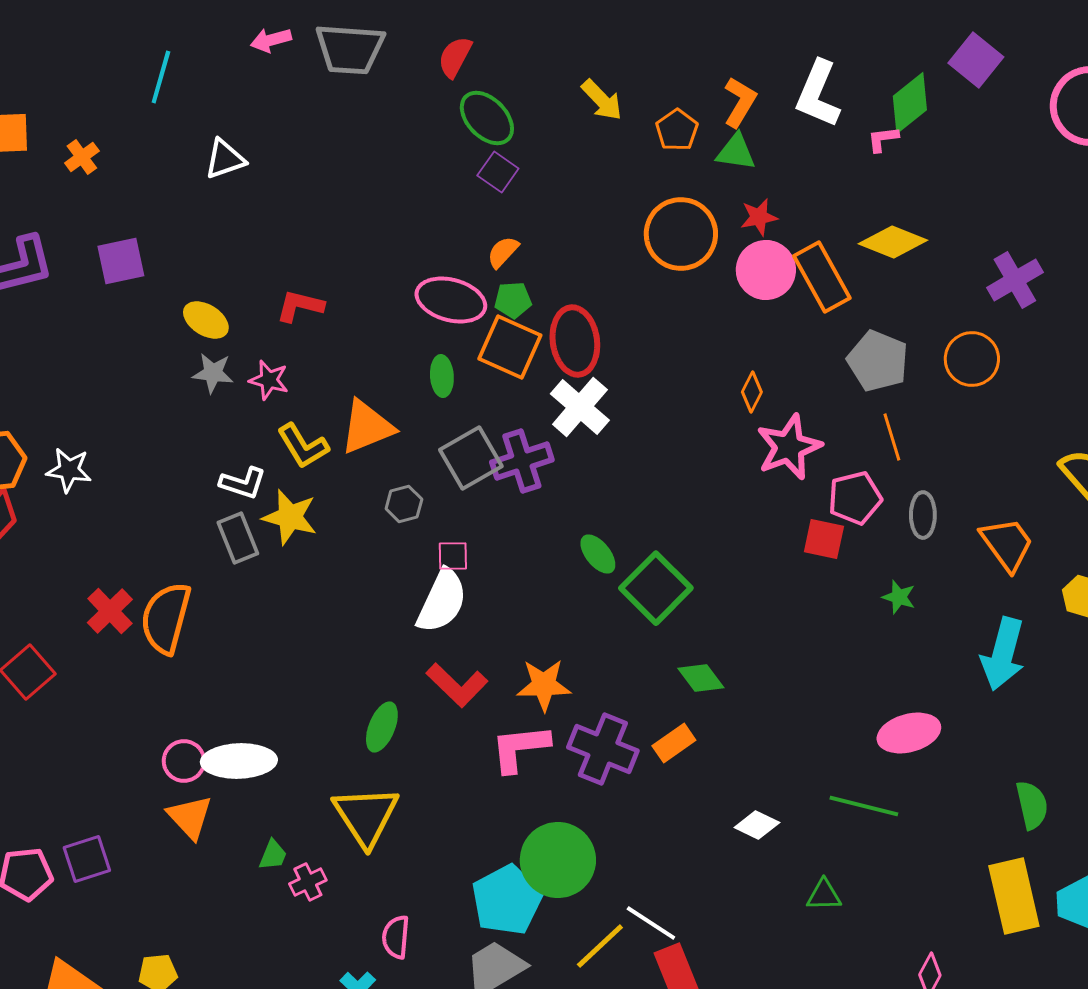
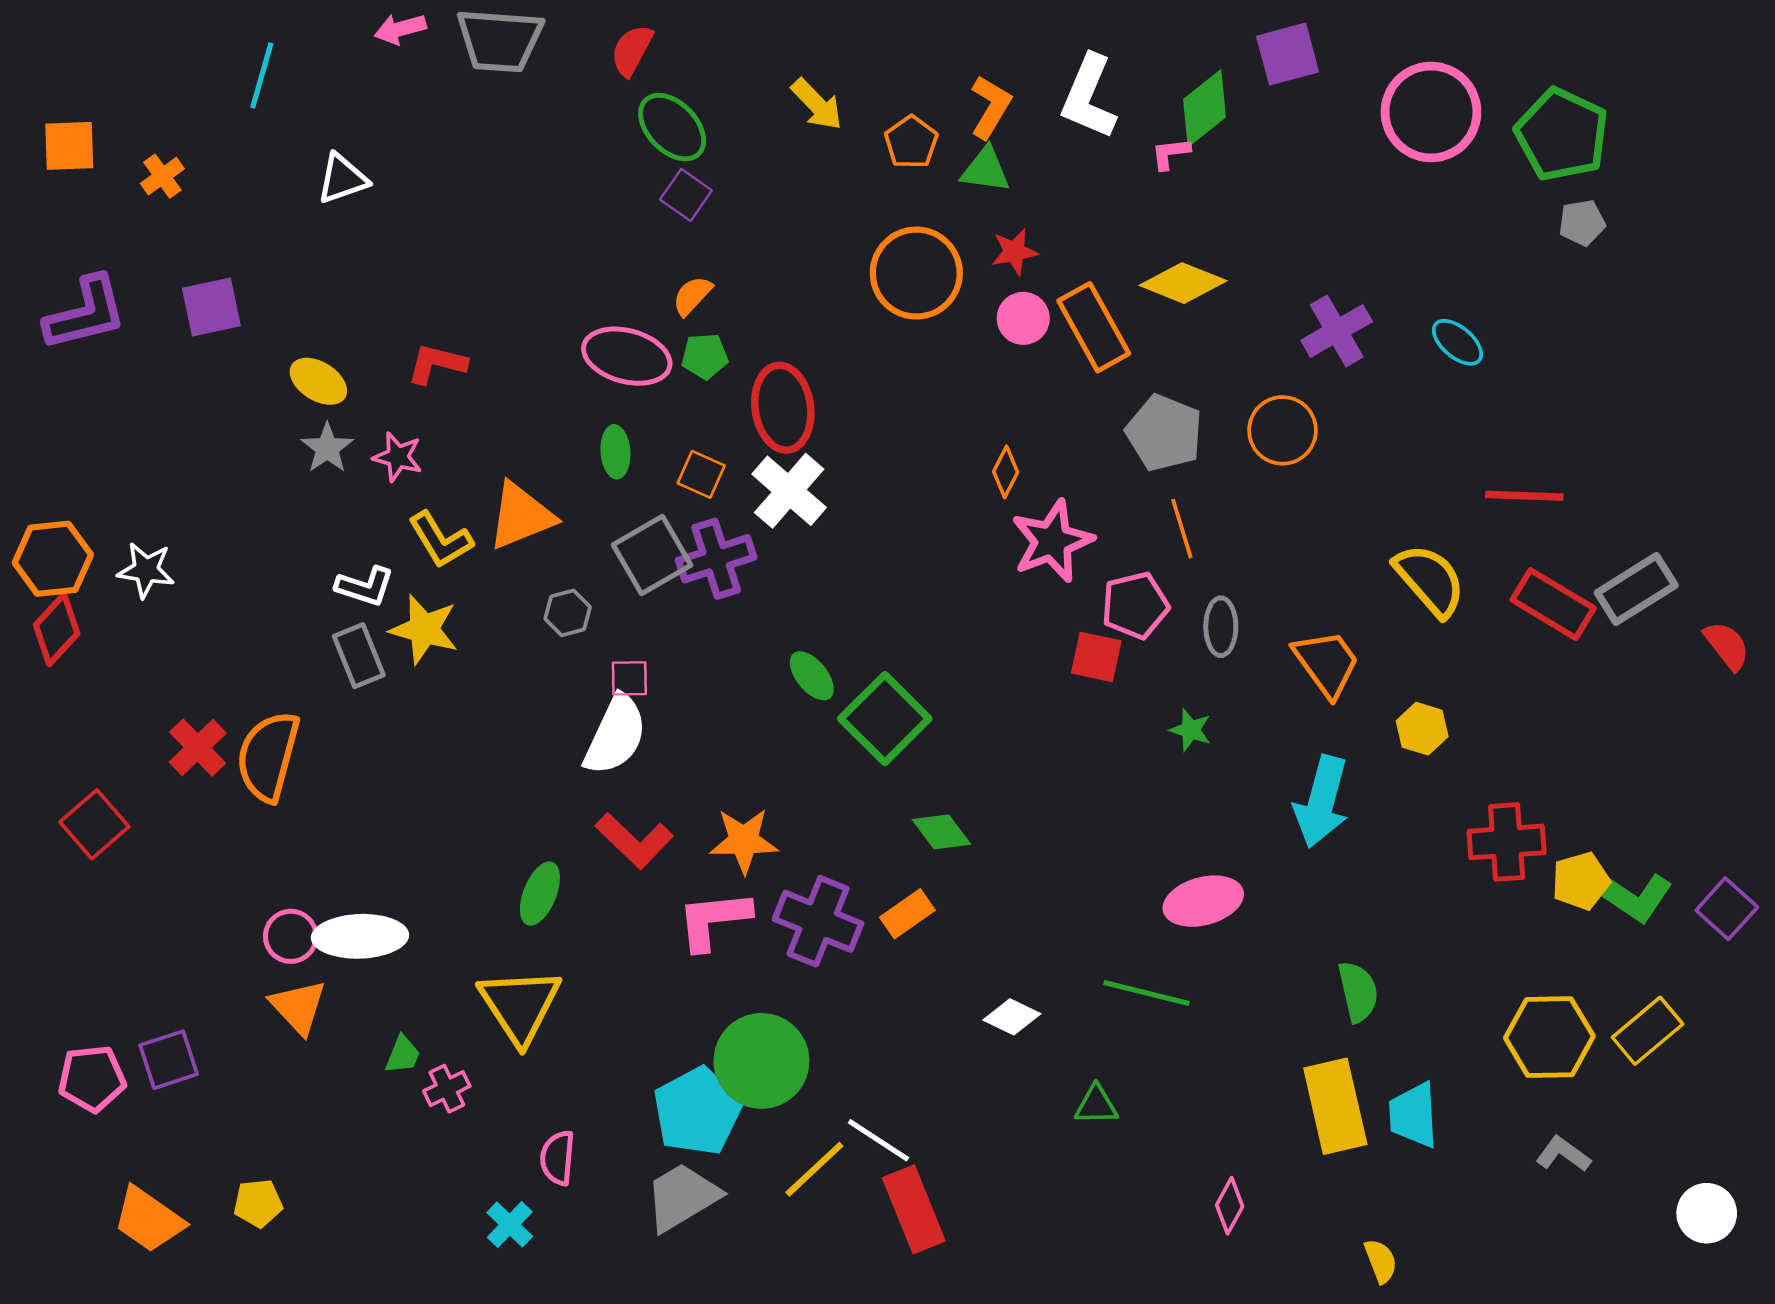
purple square: (976, 60) -> (1288, 54), turned 36
pink circle: (766, 270) -> (1023, 318), size x0.7
orange square: (510, 347) -> (701, 474), moved, size x0.6
gray star: (213, 373) -> (327, 448), turned 30

